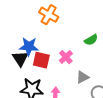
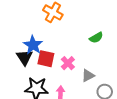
blue star: (29, 47) -> (33, 45), turned 30
pink cross: (66, 57) -> (68, 63), moved

